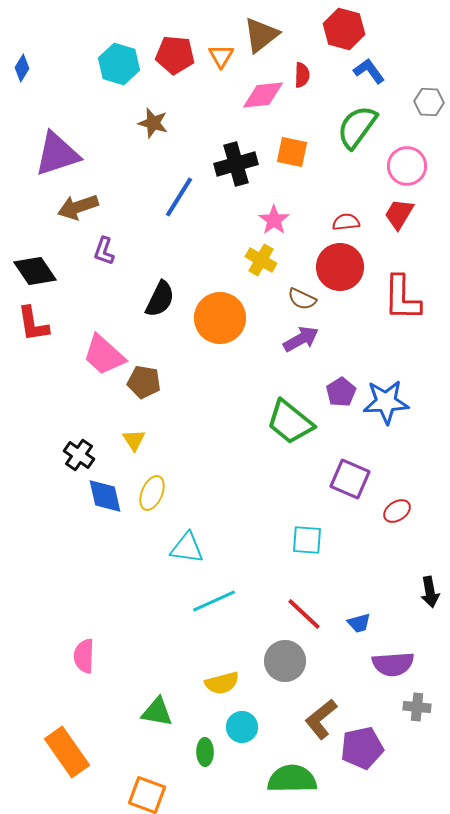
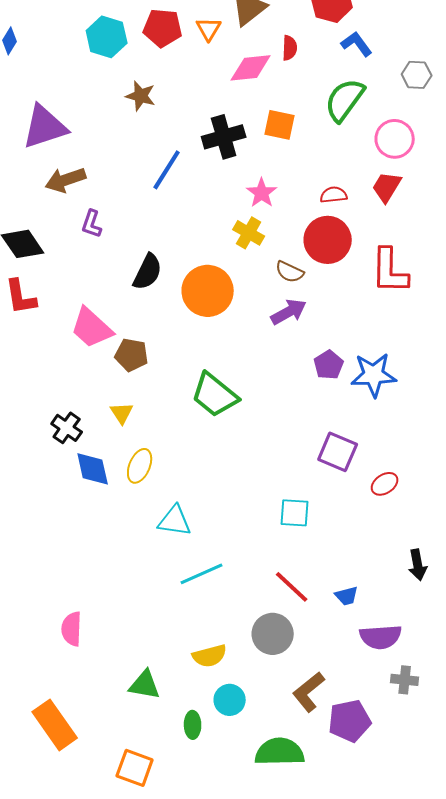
green trapezoid: (290, 422) -> (215, 395), moved

